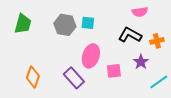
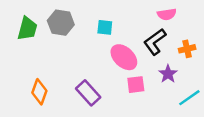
gray hexagon: (65, 25) -> (61, 23), moved
black L-shape: (130, 35) -> (155, 42), turned -65
pink ellipse: (91, 56) -> (124, 57), moved, turned -65

